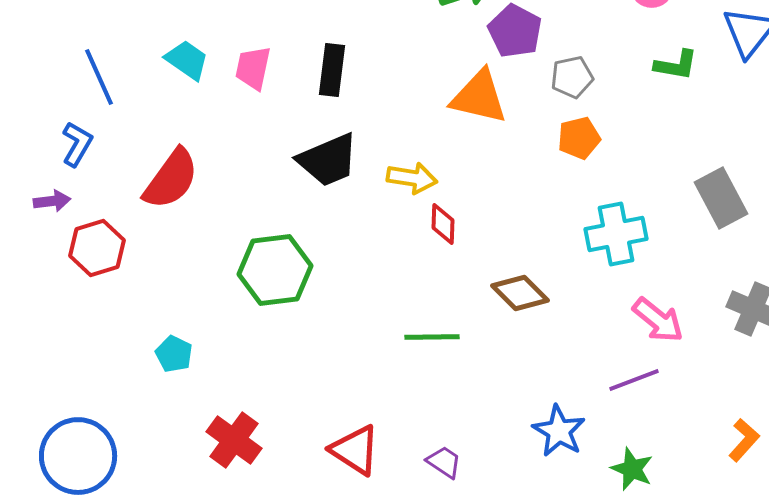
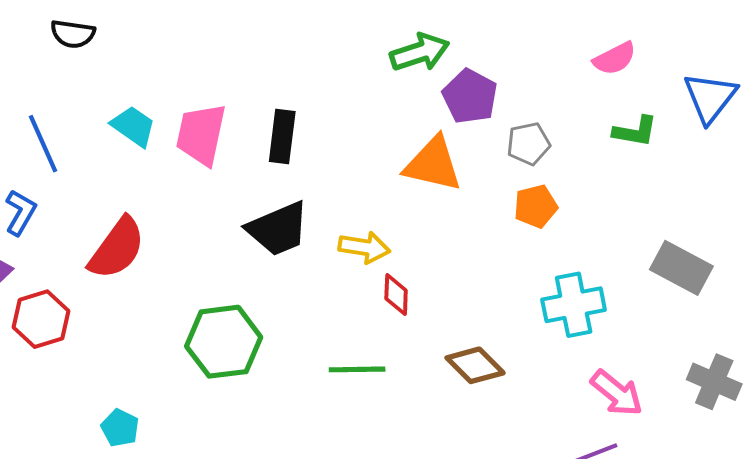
pink trapezoid: (253, 68) -> (201, 134), size x1.4
gray rectangle: (721, 198) -> (681, 268), turned -34
green line: (432, 337) -> (357, 369), moved

